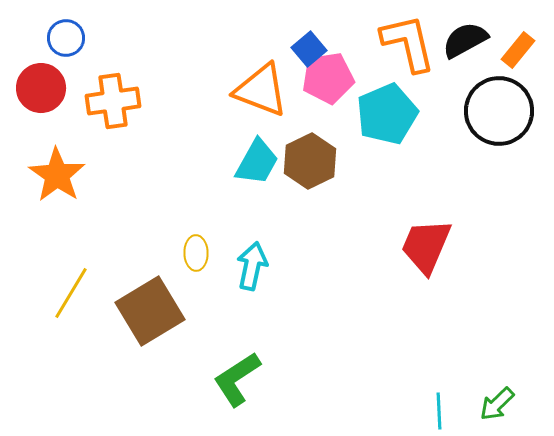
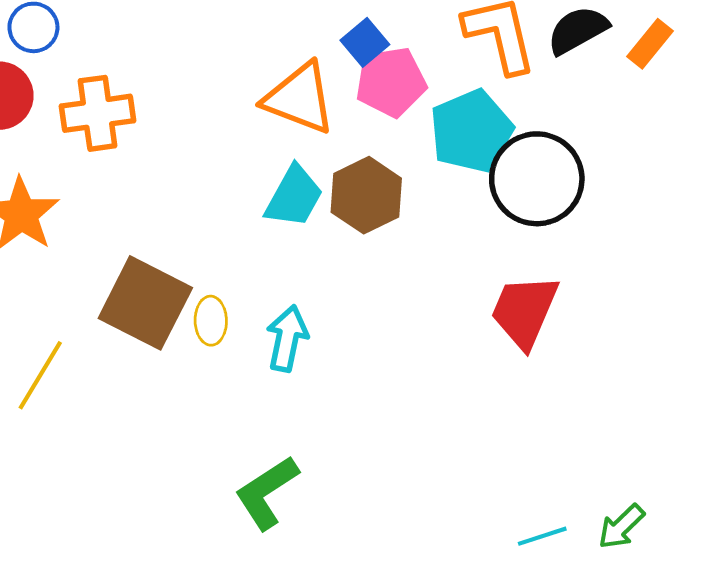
black circle: (499, 111) -> (537, 179), moved
brown square: (150, 311) -> (145, 303), moved, turned -32
cyan line: (439, 411) -> (542, 536), turned 75

